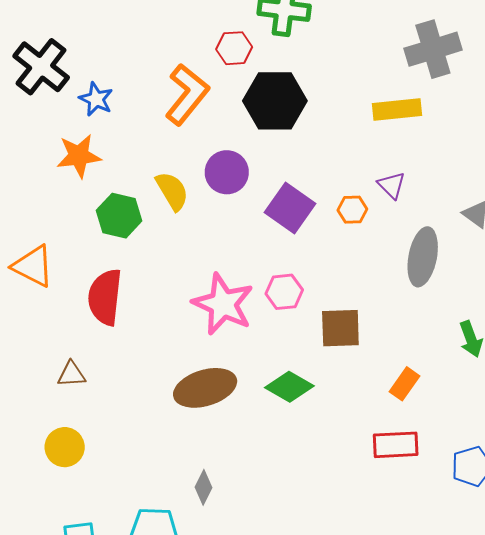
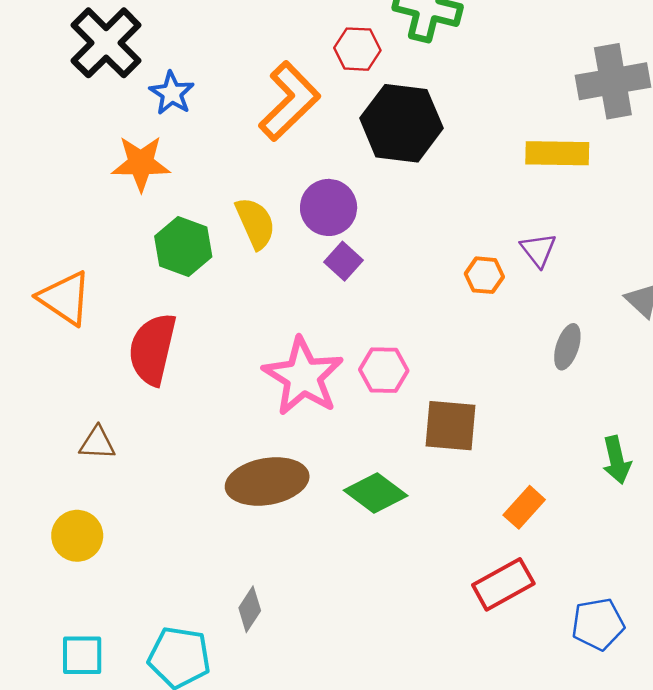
purple square: (290, 208) -> (343, 261), moved, size x0.6
gray ellipse: (423, 257) -> (567, 347), size x0.6
red rectangle: (396, 445) -> (503, 584), turned -33

